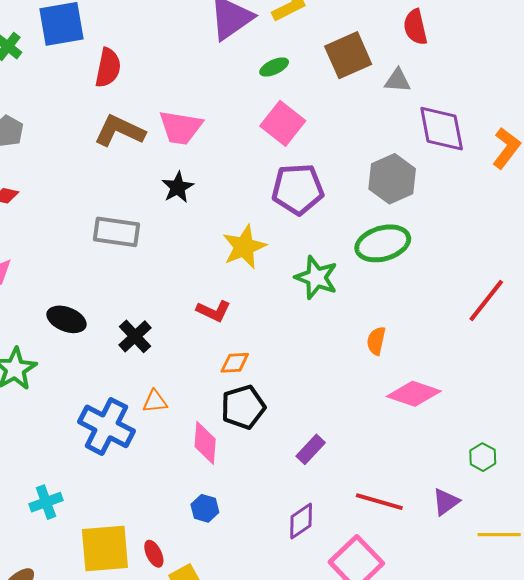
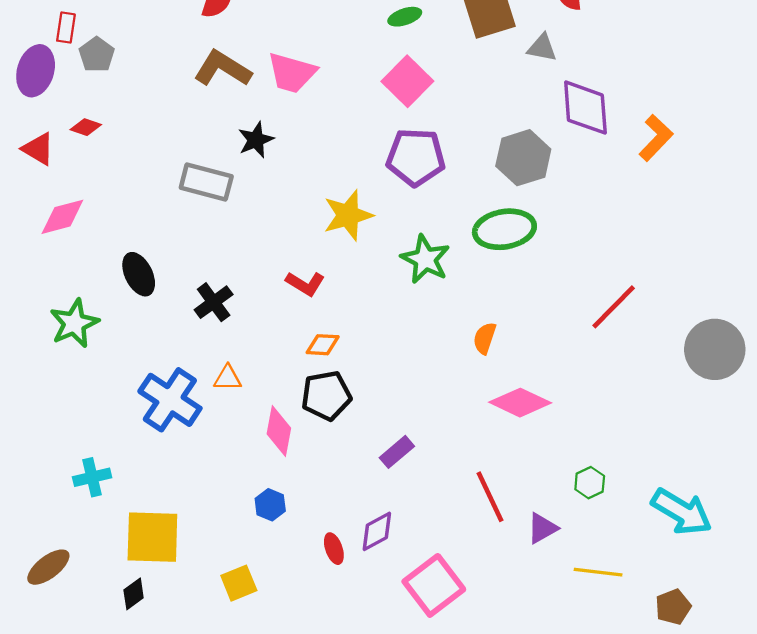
black star: (178, 187) -> (256, 140), moved
black ellipse: (67, 319) -> (139, 274), turned 36
red line: (379, 502) -> (490, 497), moved, turned 42
red ellipse: (154, 554) -> (334, 549), moved

